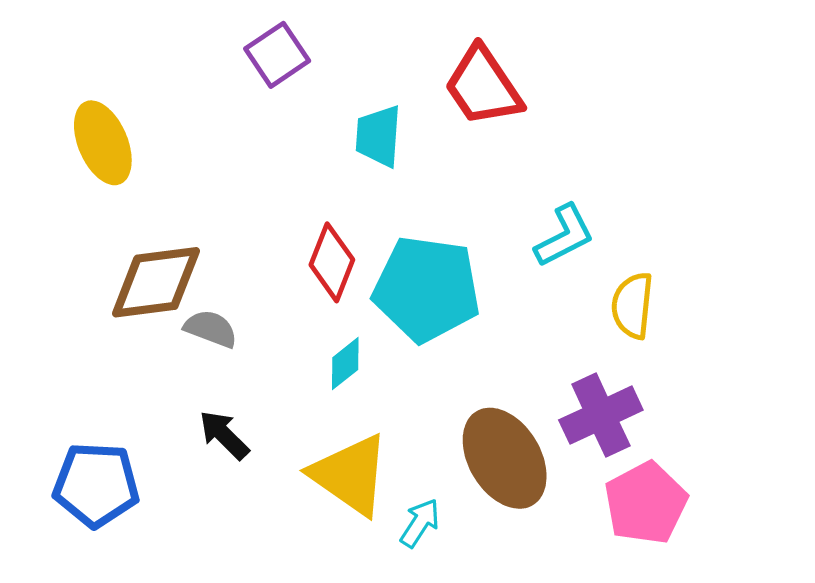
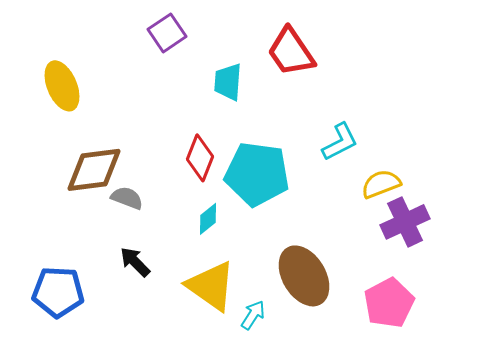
yellow semicircle: (632, 305) -> (381, 184), turned 63
purple cross: (601, 415) -> (405, 222), moved

